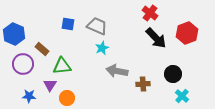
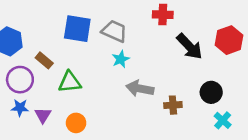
red cross: (150, 13) -> (163, 15), moved, turned -35
blue square: (68, 24) -> (77, 29), size x1.6
purple triangle: (50, 85) -> (43, 115), moved
blue star: (29, 96) -> (20, 108), moved

